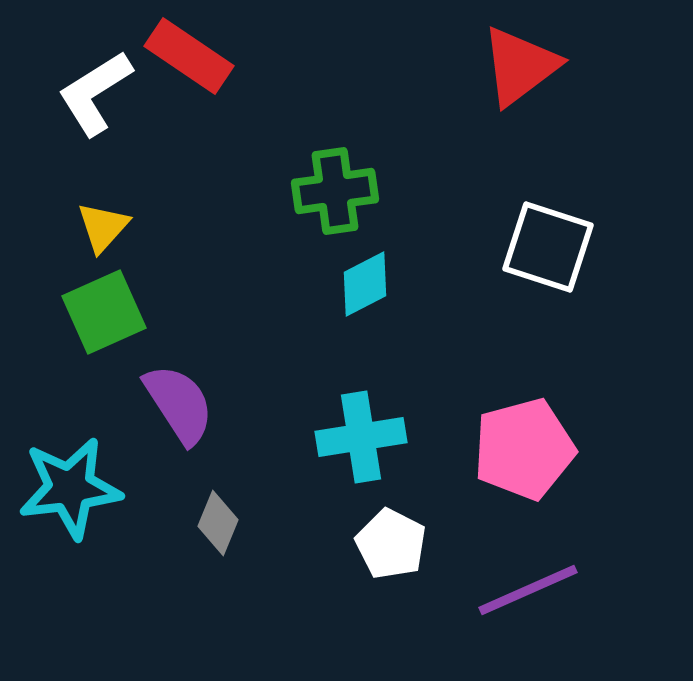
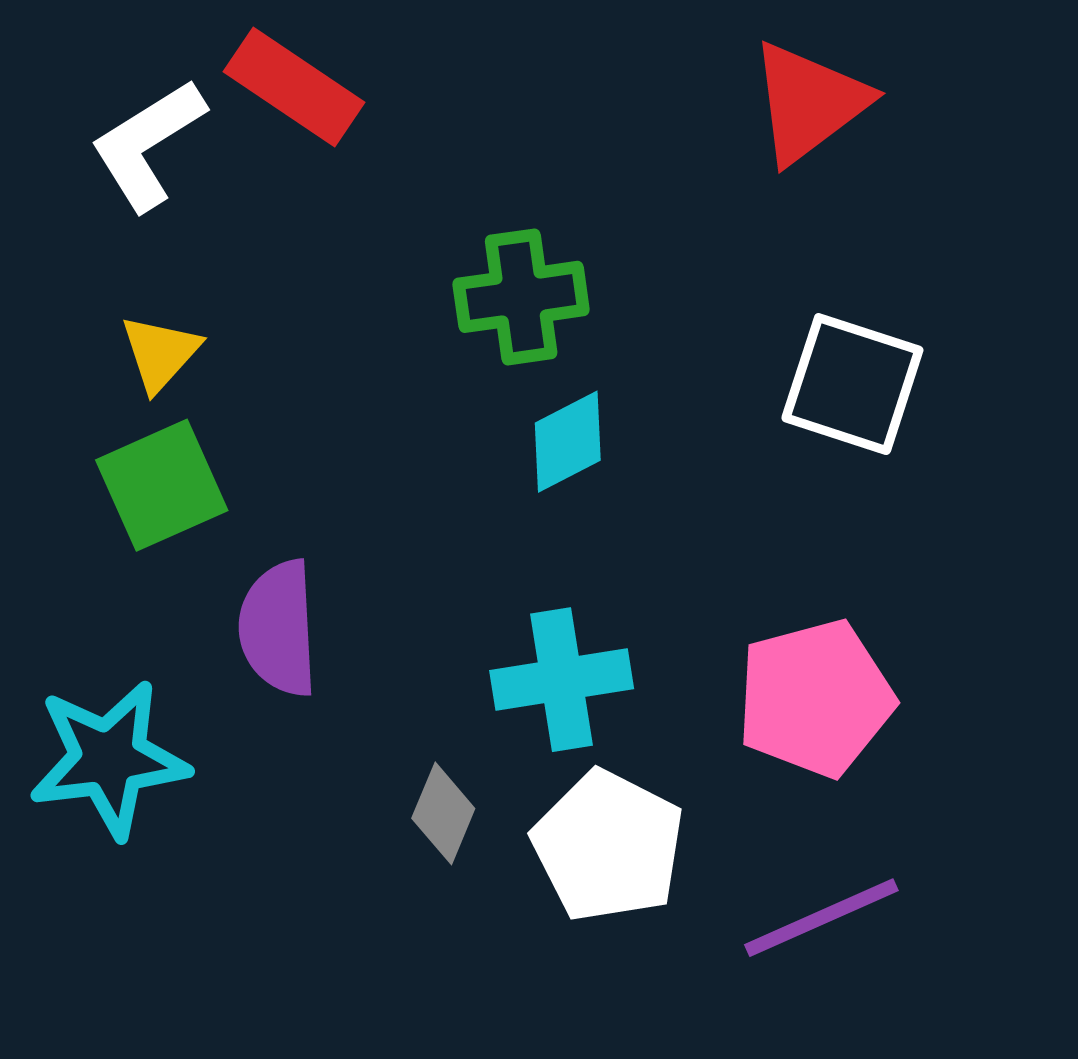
purple semicircle: (179, 404) -> (278, 628), turned -150
gray diamond: (218, 523) -> (443, 813), moved
white pentagon: (391, 544) -> (608, 846), size x1.4

